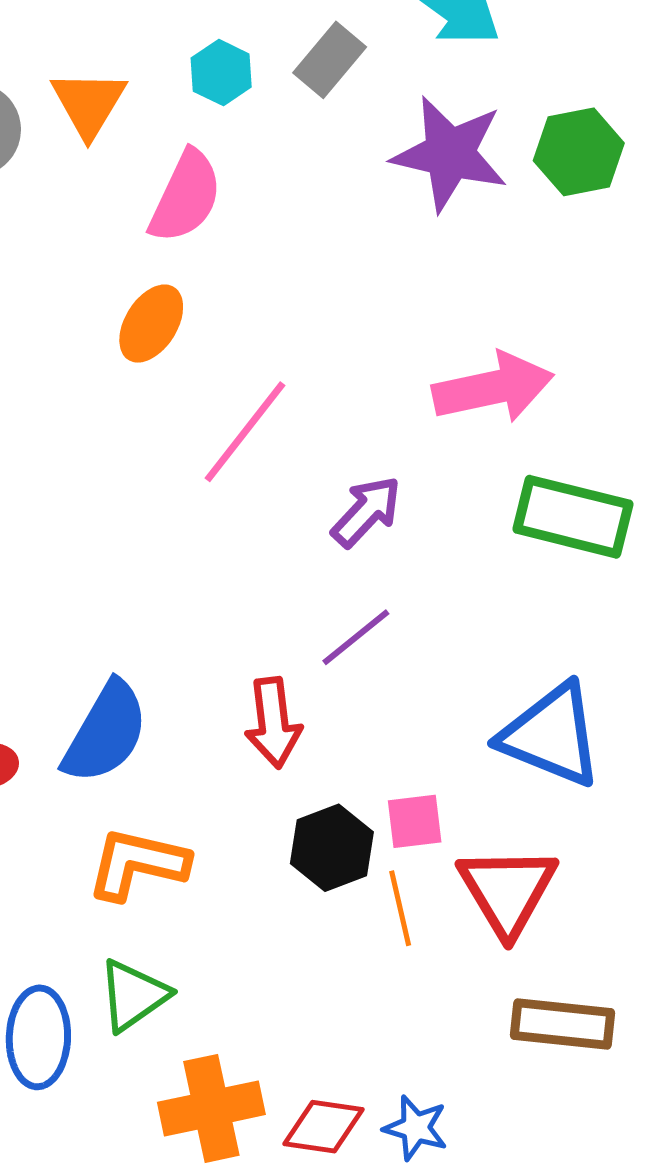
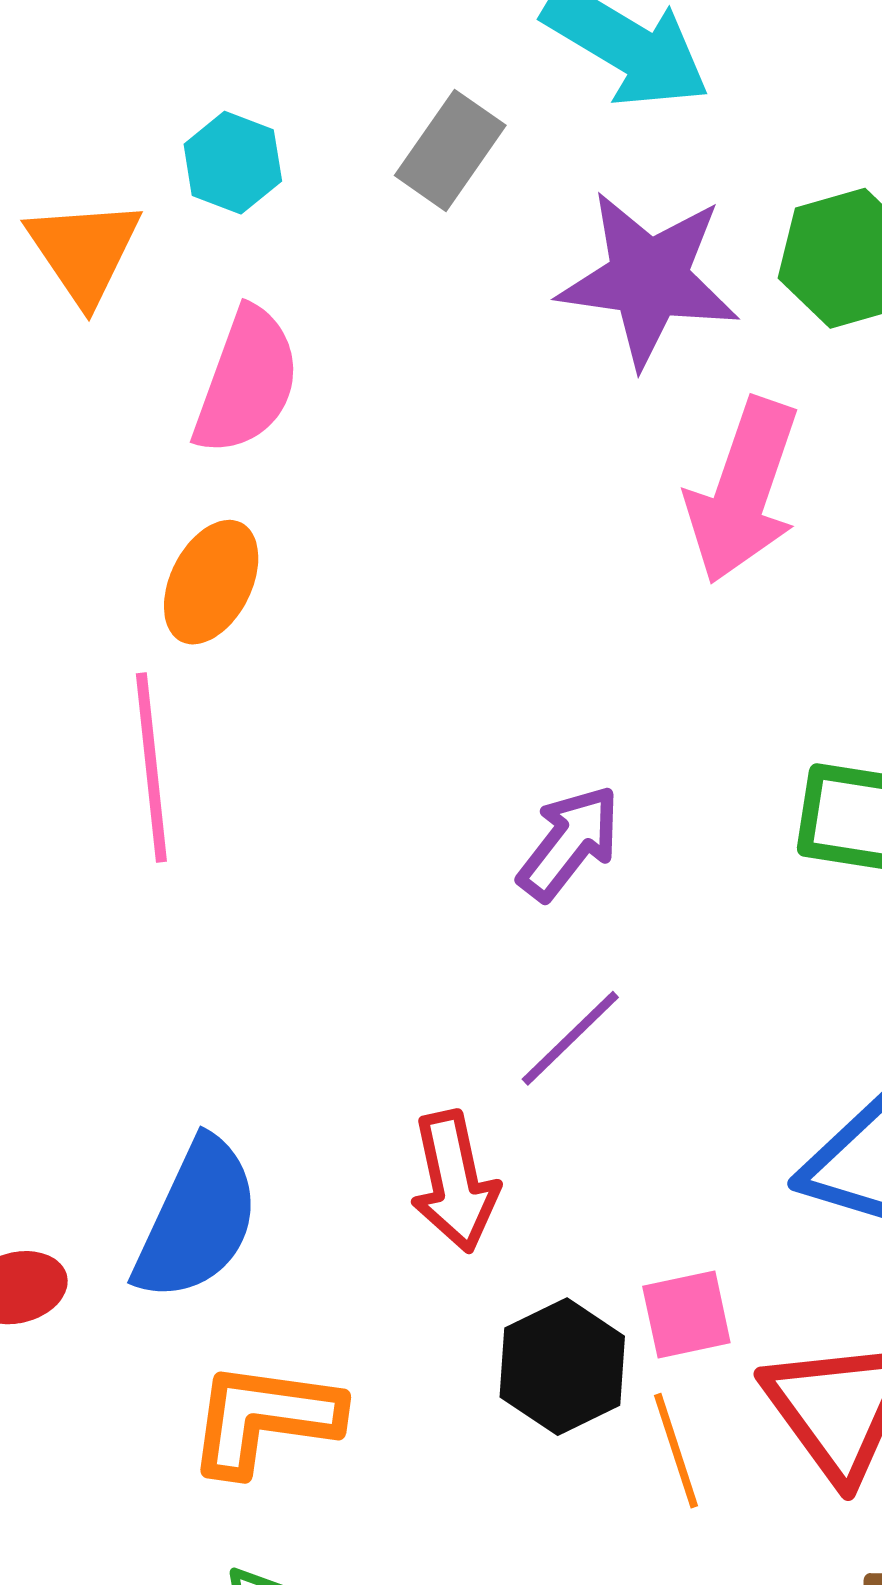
cyan hexagon: (221, 73) -> (233, 163), moved
pink arrow: (493, 388) -> (743, 491), moved, turned 126
pink line: (245, 432) -> (151, 768), moved, turned -39

